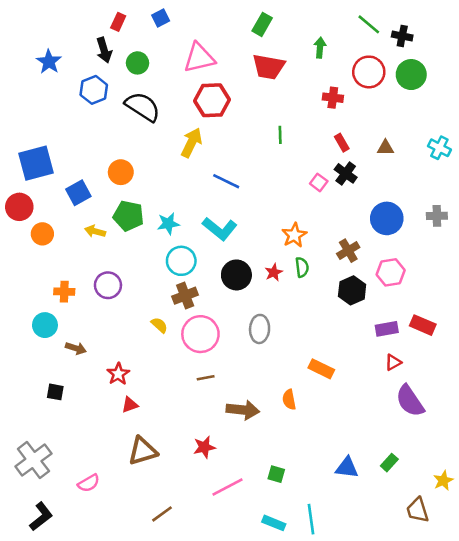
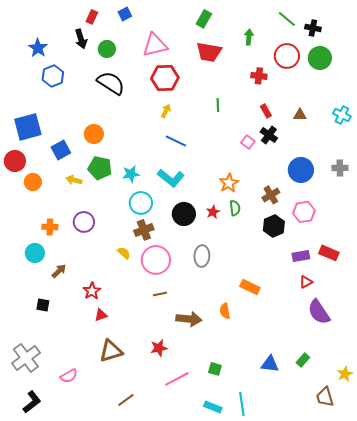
blue hexagon: (94, 90) -> (53, 76), moved
yellow arrow: (191, 143) -> (166, 111), moved, size x0.6
brown arrow: (76, 348) -> (59, 271), turned -63

